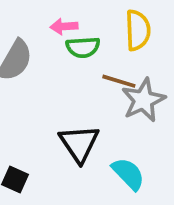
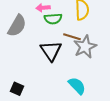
black triangle: (79, 144) -> (51, 51), moved

